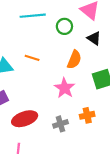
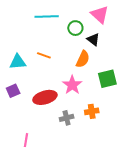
black triangle: (94, 38) -> (93, 39), moved
red ellipse: (25, 119) -> (45, 97), moved

